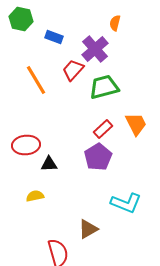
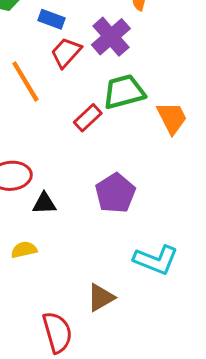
red trapezoid: (73, 70) -> (66, 53), moved
orange trapezoid: (136, 124) -> (172, 118), moved
red rectangle: (103, 129) -> (88, 118), moved

